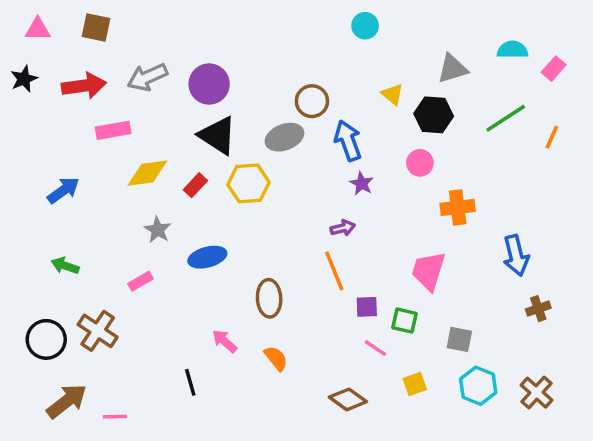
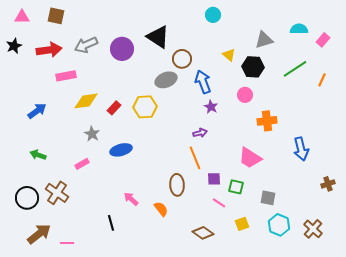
black triangle: (218, 135) -> (158, 37), moved
pink trapezoid: (429, 271) -> (250, 158), turned -75
brown ellipse: (269, 298) -> (177, 185), moved
brown cross: (538, 309) -> (328, 184), moved

